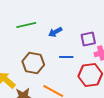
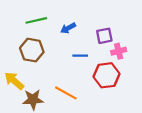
brown hexagon: (33, 63) -> (32, 50), moved

